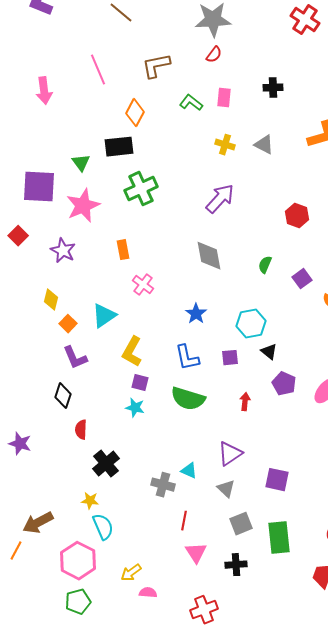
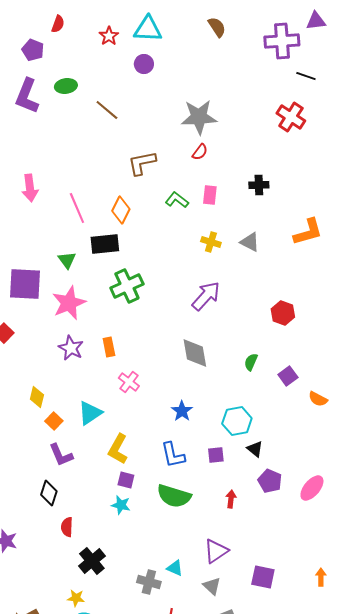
pink line: (98, 70) -> (77, 208), moved
purple star: (63, 251) -> (71, 348), moved

